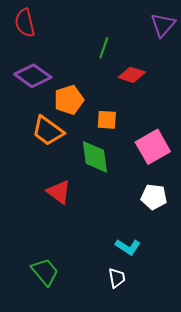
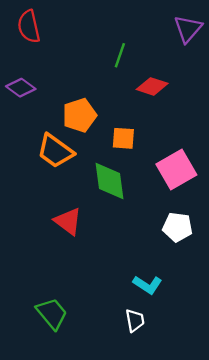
purple diamond: (33, 76) -> (21, 88), moved, size x0.7

